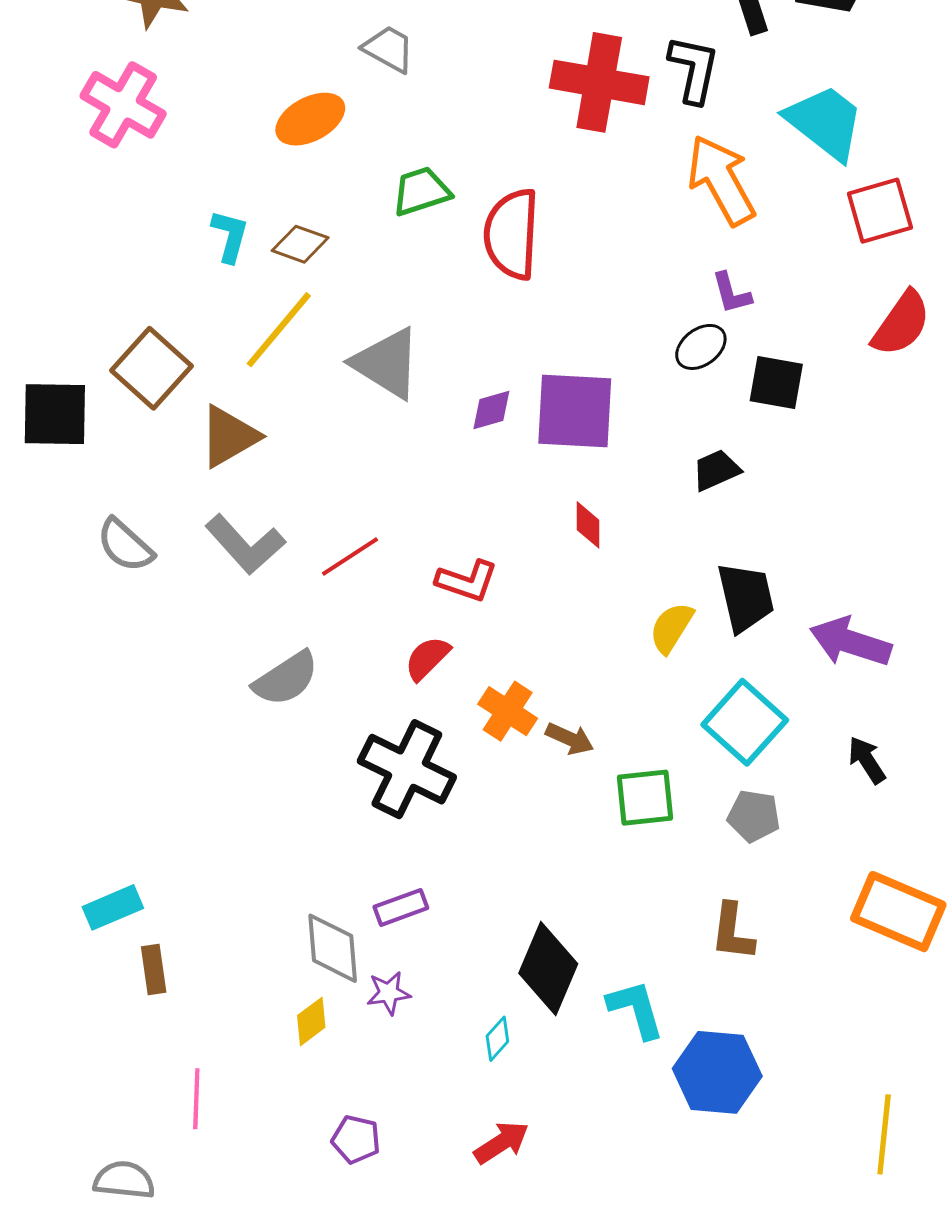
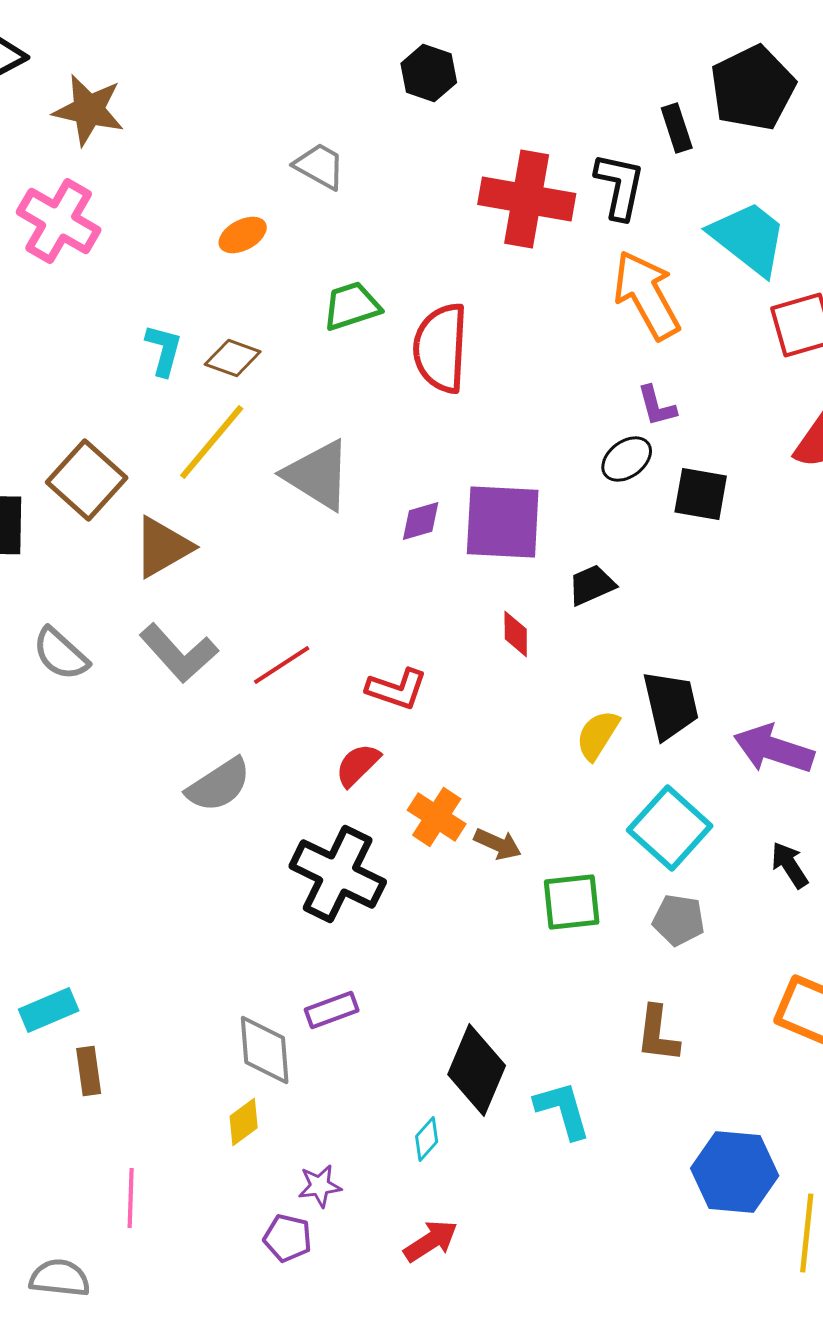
orange ellipse: (310, 119) -> (243, 235), size x0.7
black trapezoid: (716, 470) -> (592, 585), moved
purple star: (389, 993) -> (320, 1186), moved
blue hexagon: (717, 1072) -> (735, 1172), moved

